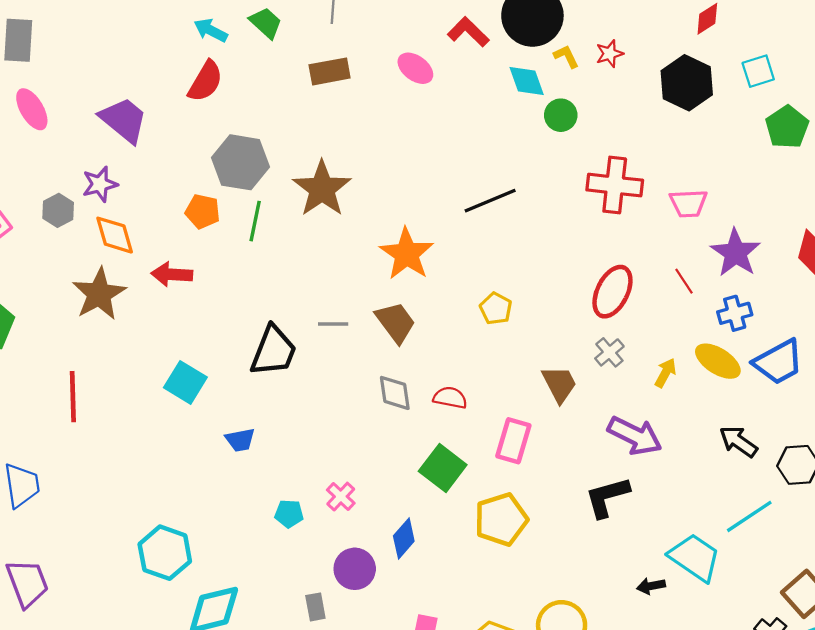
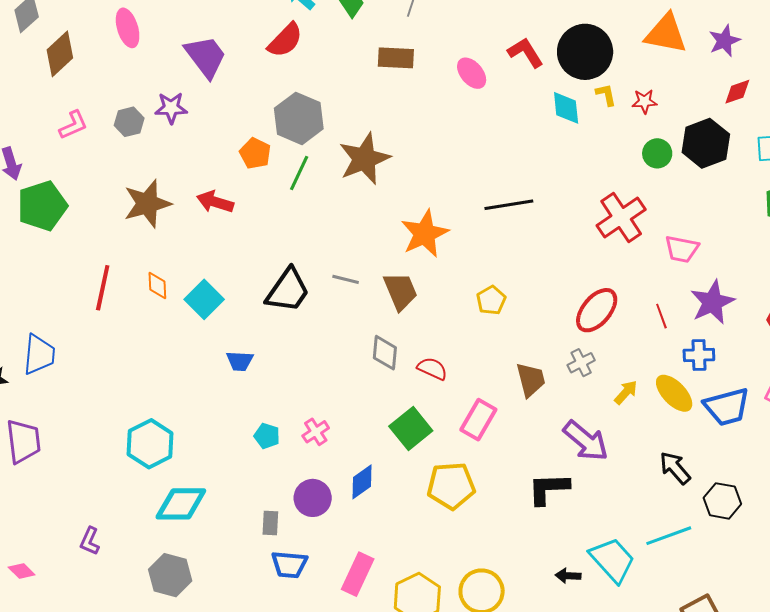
green circle: (561, 115) -> (657, 153), moved
red cross: (615, 185) -> (621, 217), turned 36
orange diamond: (115, 235) -> (157, 285), moved, size x0.7

